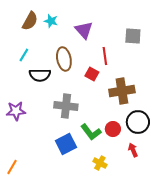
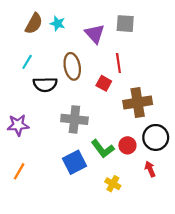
gray square: (133, 36) -> (125, 24), moved
orange line: (12, 167) -> (19, 171), moved

